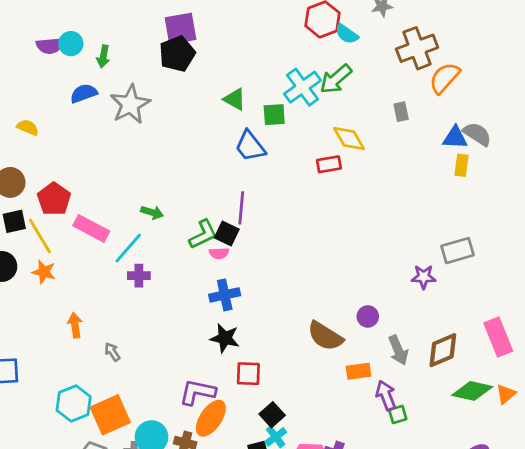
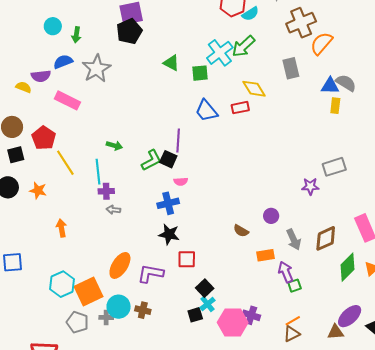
cyan semicircle: (347, 34) -> (250, 14), turned -66
purple semicircle: (50, 46) -> (41, 76), moved
gray rectangle: (401, 112) -> (291, 68), size x1.5
blue trapezoid: (250, 146) -> (206, 111), moved
pink rectangle: (91, 228) -> (67, 100), moved
yellow line: (40, 236) -> (65, 163), moved
cyan line: (128, 248) -> (98, 172), turned -45
pink semicircle: (219, 253) -> (181, 181), moved
brown semicircle: (325, 336) -> (241, 231), size x0.6
gray arrow: (112, 352) -> (113, 210), moved, turned -48
green diamond: (472, 391) -> (347, 267), turned -56
orange ellipse: (211, 418) -> (120, 265), moved

